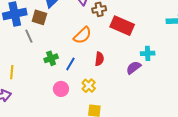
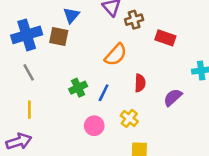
red rectangle: (122, 26) -> (165, 38), size x0.7
gray line: (29, 36) -> (29, 72), moved
purple semicircle: (134, 68) -> (173, 97), moved

